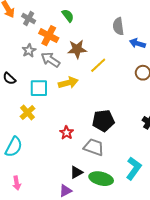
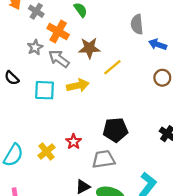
yellow cross: (28, 113) -> (47, 151), moved
gray trapezoid: (94, 147) -> (104, 159), turned -30

